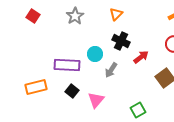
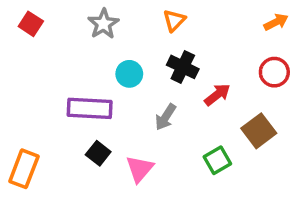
cyan circle: (95, 54) -> (129, 74), moved
orange rectangle: (36, 87) -> (24, 169), moved, turned -55
green square: (138, 110) -> (217, 160), moved

